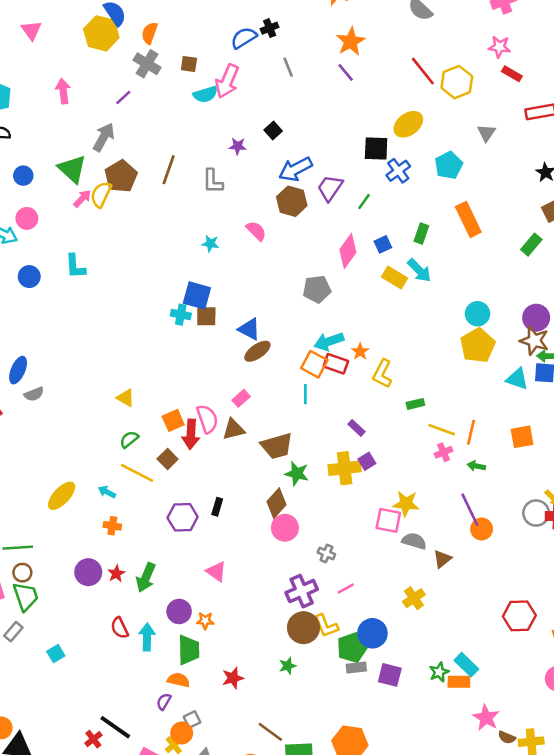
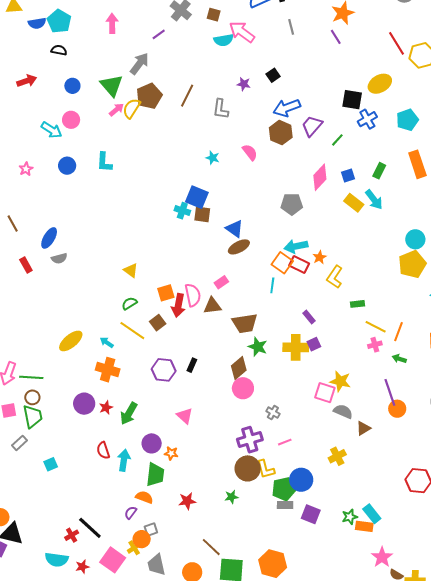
pink arrow: (227, 81) -> (242, 32), turned 96
orange cross: (112, 526) -> (108, 370), size x1.6

